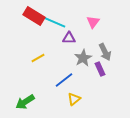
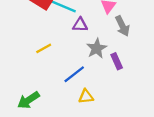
gray arrow: (105, 52) -> (122, 26), moved
yellow triangle: (74, 99) -> (86, 97), turned 32

